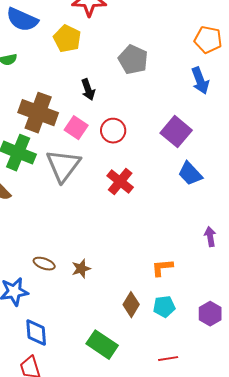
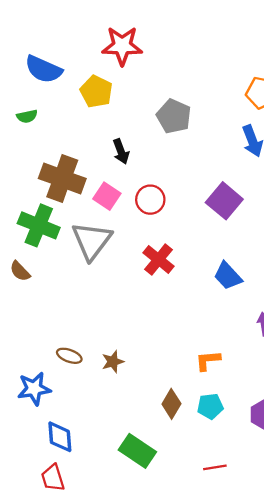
blue trapezoid: (190, 174) -> (228, 276), moved

